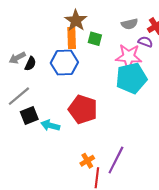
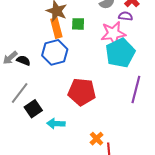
black semicircle: (30, 64) -> (23, 61), turned -80
cyan arrow: (50, 125) -> (56, 124), moved
purple line: (116, 160) -> (136, 89), moved

